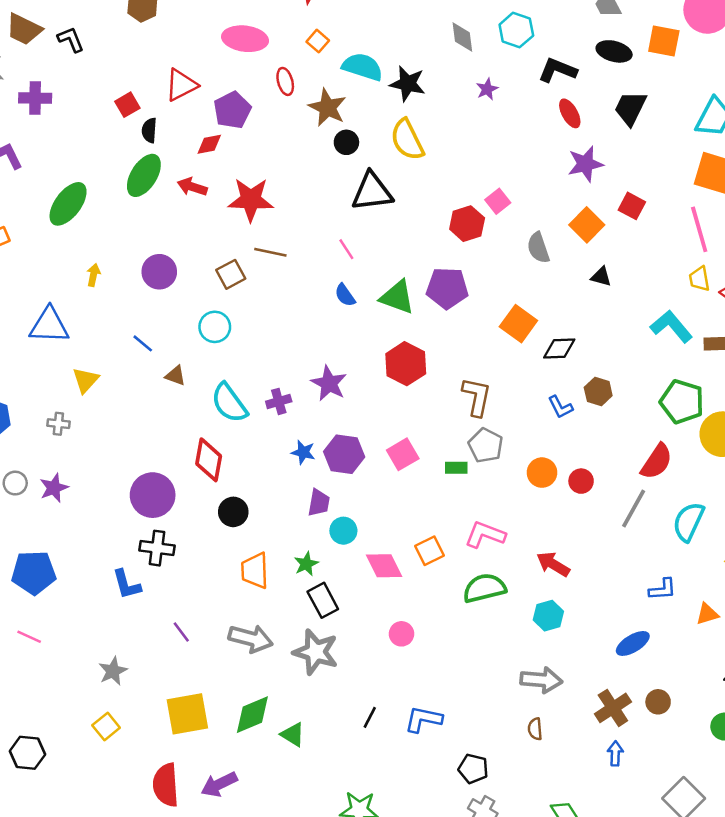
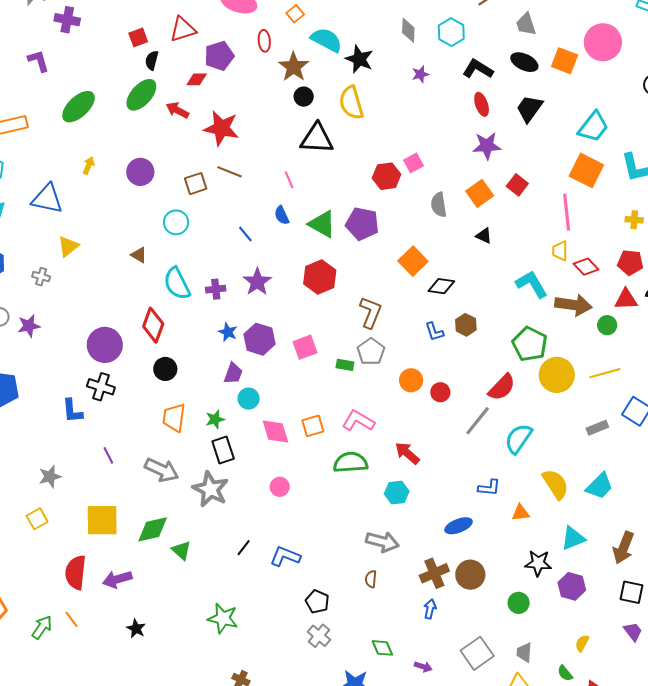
blue line: (143, 343) -> (245, 234), moved
brown circle: (658, 702) -> (470, 575), size x1.5

